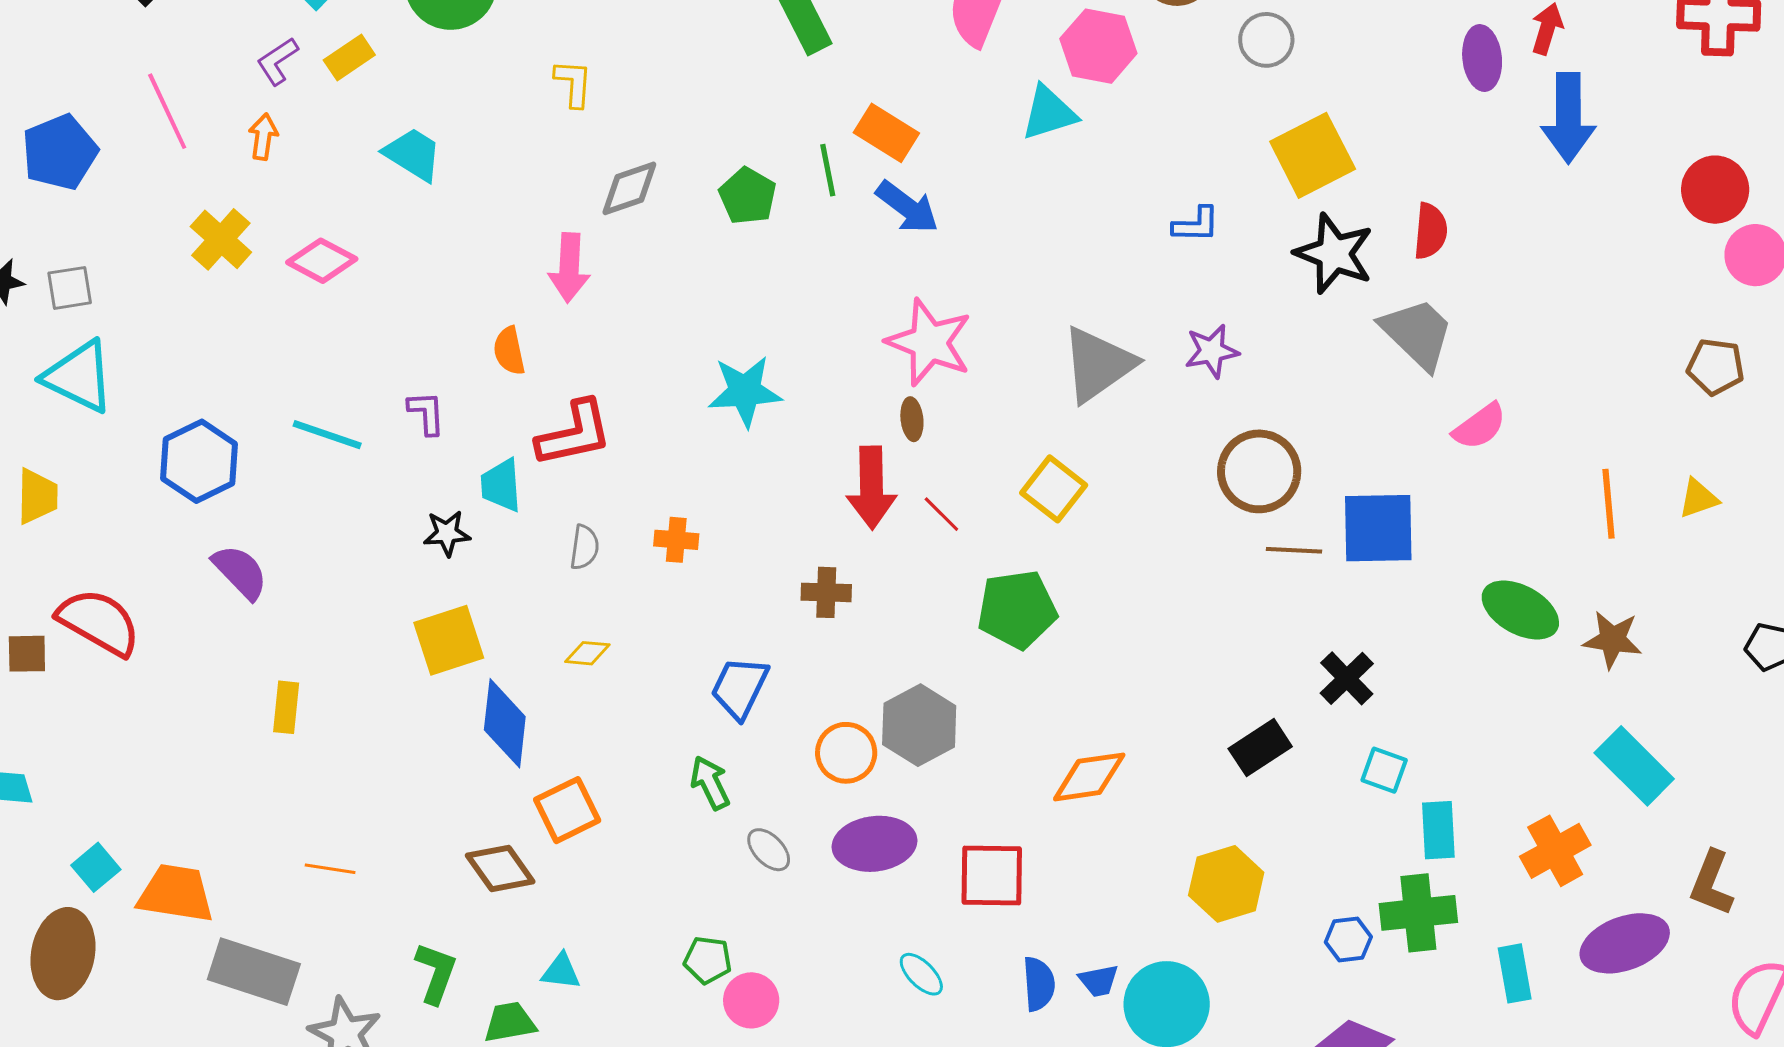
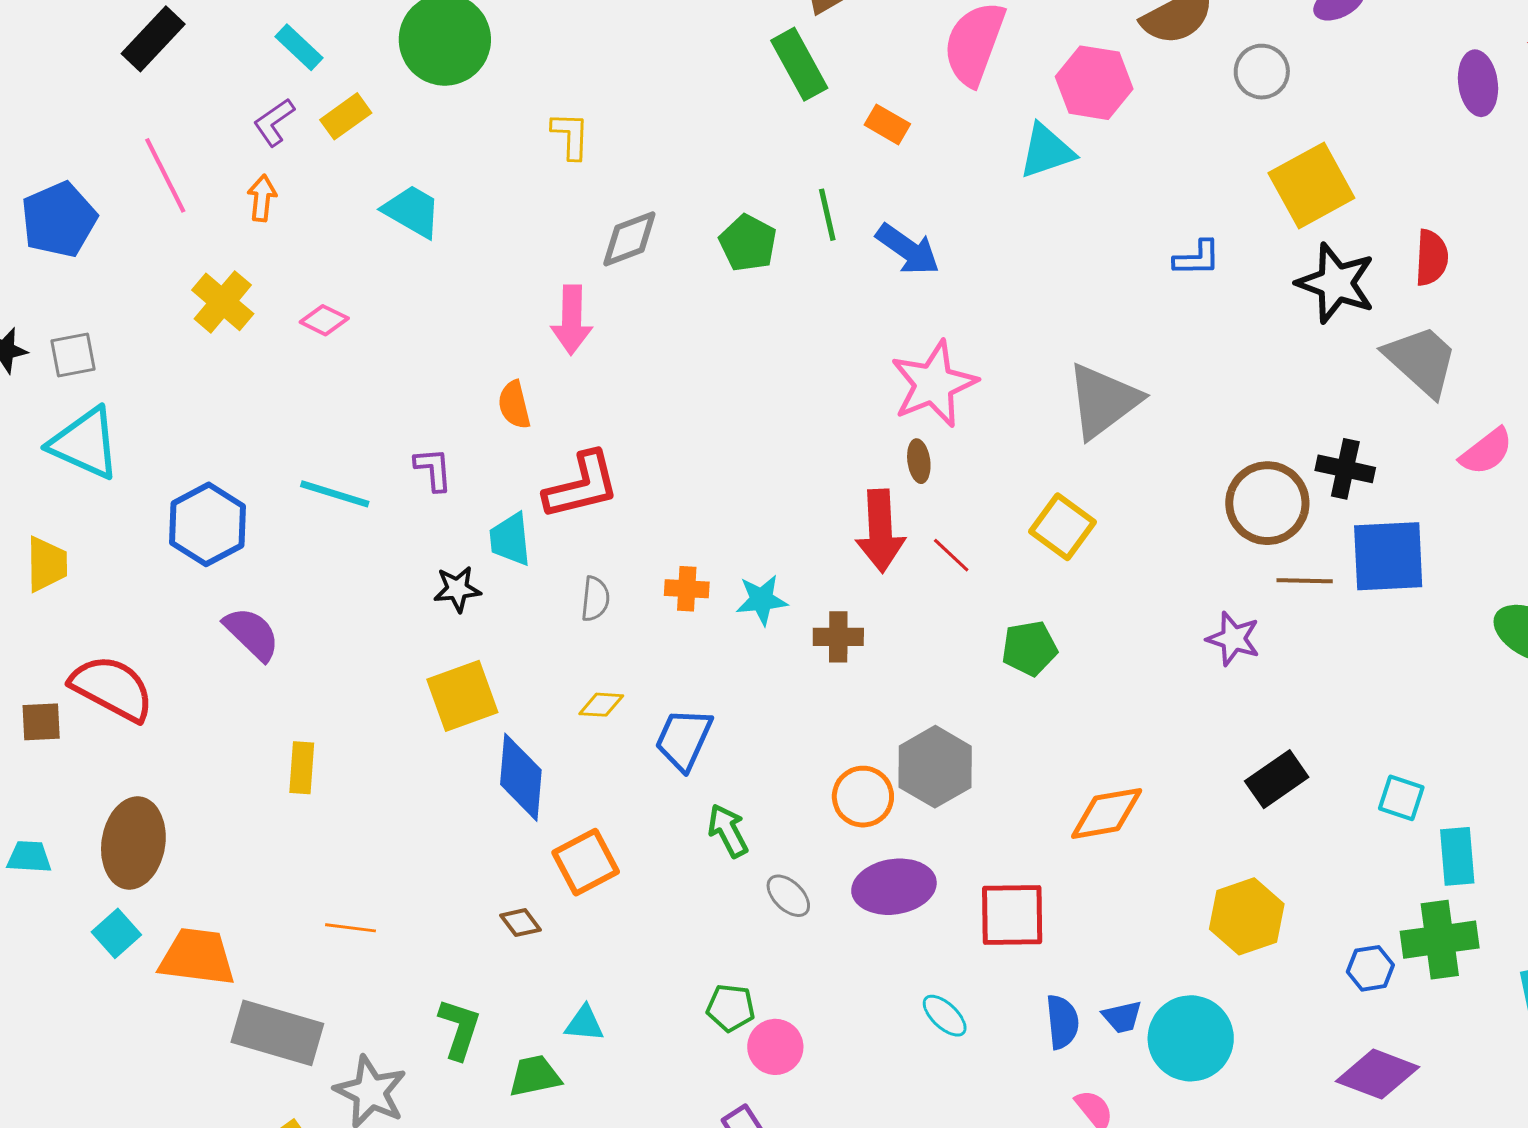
orange rectangle: (886, 133) -> (887, 124), moved, size x0.7
pink diamond: (322, 261) -> (324, 320), size x0.7
pink star: (929, 342) -> (934, 384), turned 30
purple star: (1212, 351) -> (1233, 639), moved, turned 30
cyan star: (745, 391) -> (762, 600), moved, size x0.7
green pentagon: (1017, 609) -> (1029, 648), size x0.7
black cross: (1347, 678) -> (1345, 469), moved, turned -32
blue trapezoid: (740, 688) -> (684, 739), moved
brown diamond: (500, 869) -> (521, 923), size x0.6
brown ellipse: (63, 954) -> (133, 843), moved

